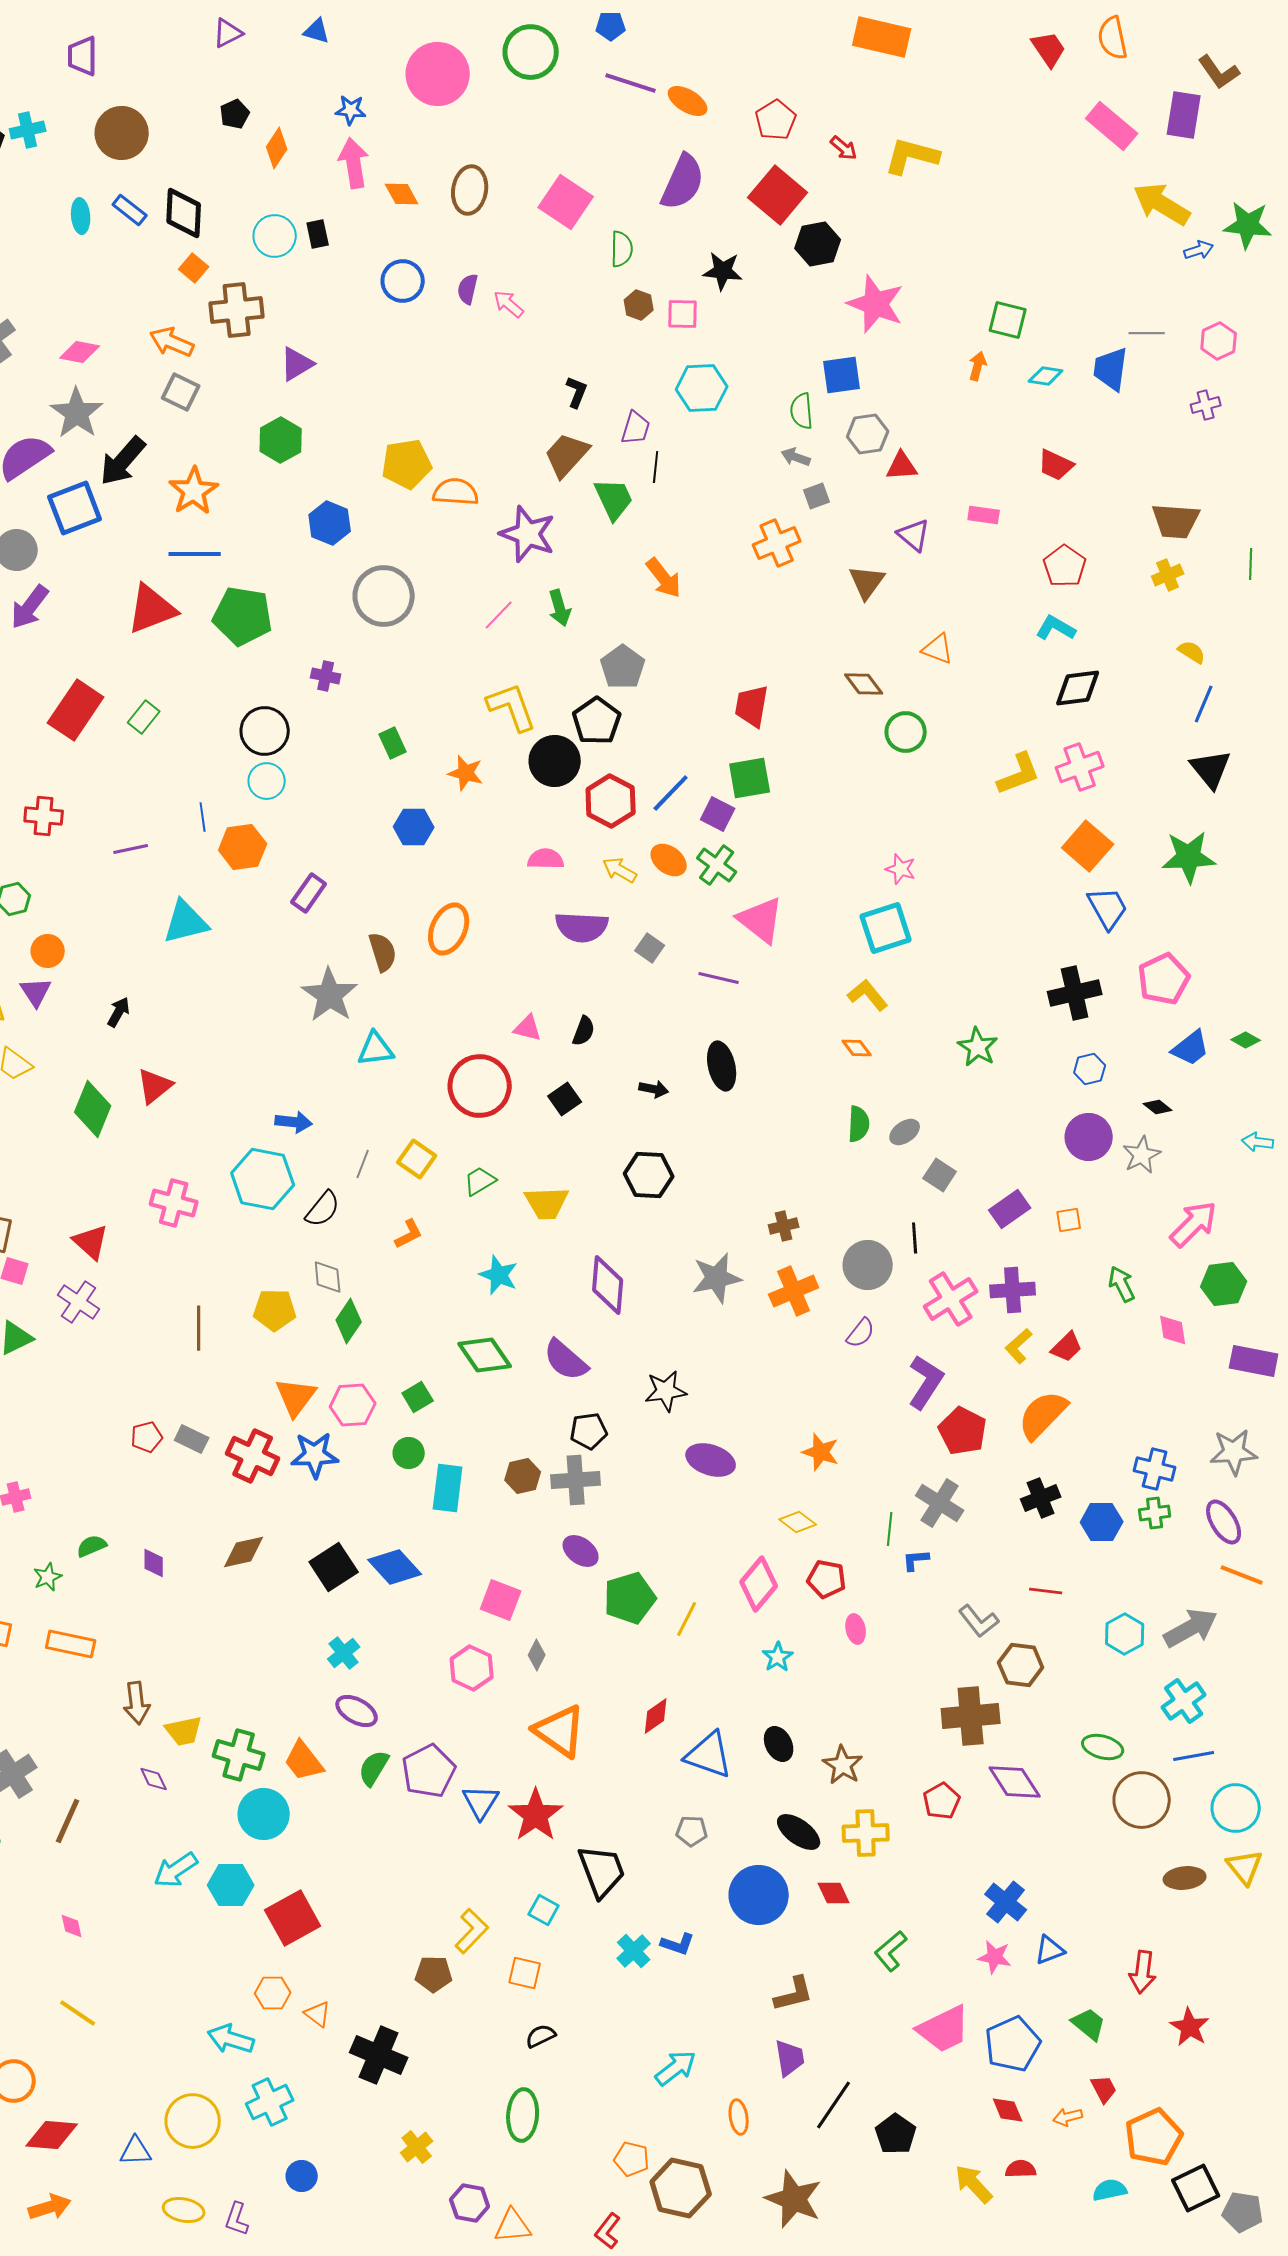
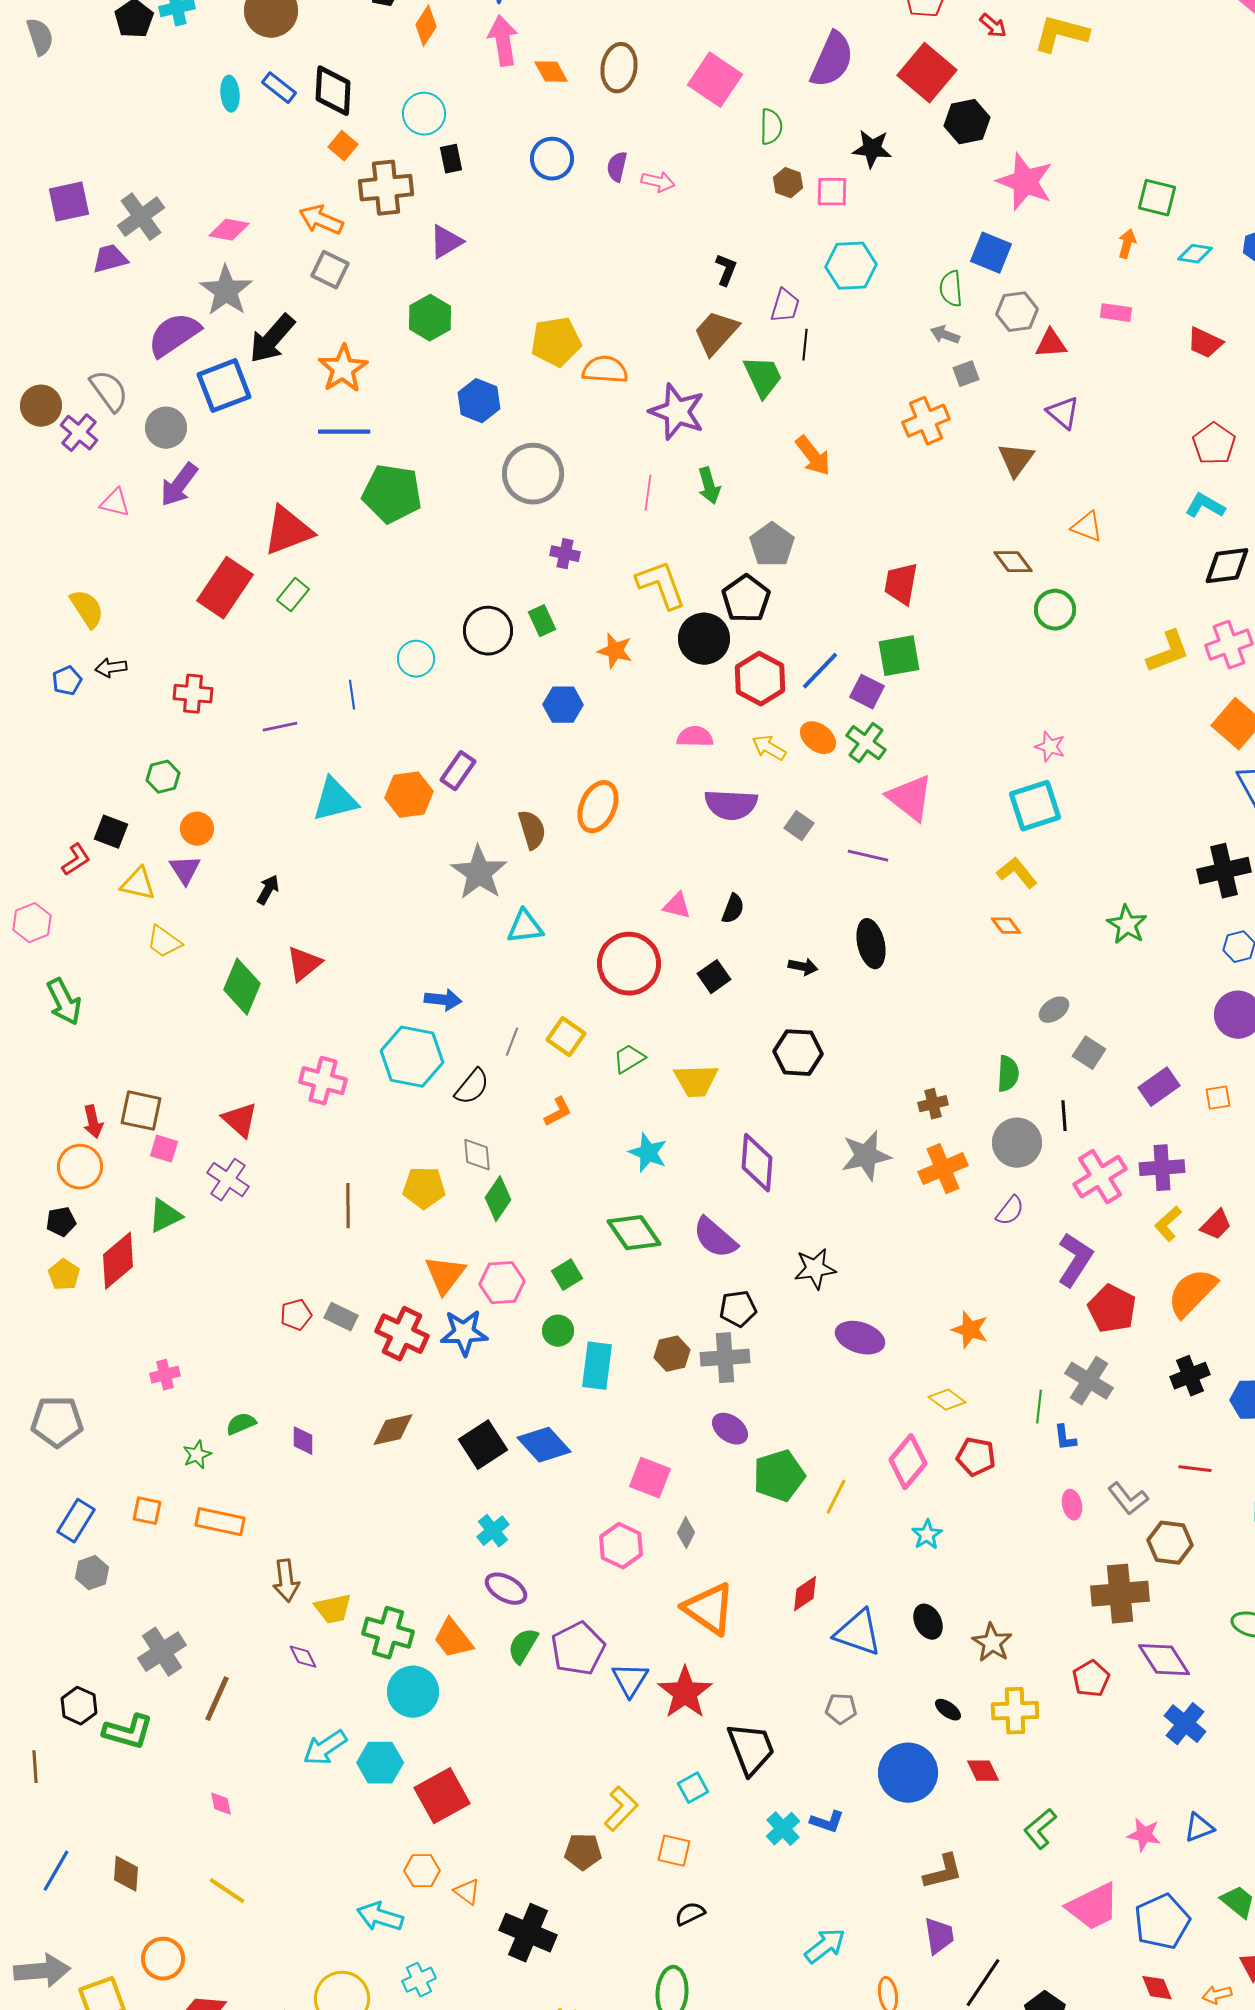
black rectangle: (318, 234) -> (451, 159), moved
pink arrow: (509, 304) -> (658, 182), turned 152
blue square: (842, 375) -> (991, 253), turned 30
pink rectangle: (984, 515) -> (1116, 313), moved
red triangle: (152, 609) -> (288, 531), moved
pink line: (499, 615) -> (648, 493), turned -36
purple cross: (326, 676) -> (565, 554), moved
black circle: (265, 731) -> (488, 631), moved
orange hexagon: (243, 847) -> (409, 795), moved
green semicircle: (859, 1124) -> (1008, 1074), moved
blue L-shape: (916, 1560) -> (1065, 1438), turned -92
pink ellipse: (856, 1629) -> (1072, 1505), moved
black ellipse: (799, 1832) -> (948, 1710), size x0.6
blue cross: (1006, 1902) -> (1185, 1724), moved
cyan square: (544, 1910) -> (693, 1788), turned 32
cyan cross: (270, 2102) -> (419, 1980), size x0.7

